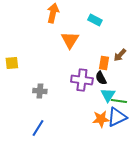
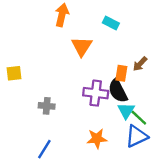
black semicircle: (101, 78) -> (118, 91), size x1.5
green line: (119, 101) -> (139, 118), turned 35
orange star: (101, 119) -> (97, 139), moved

